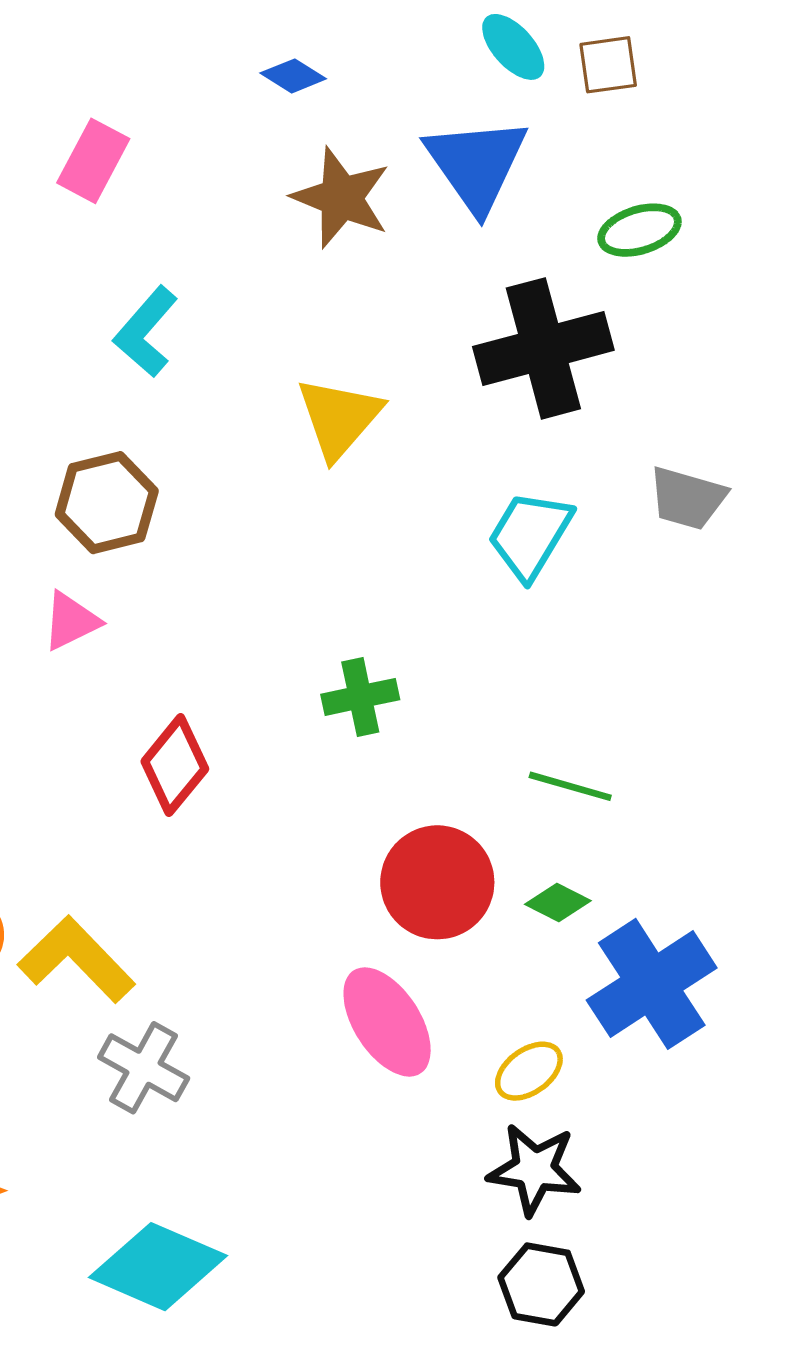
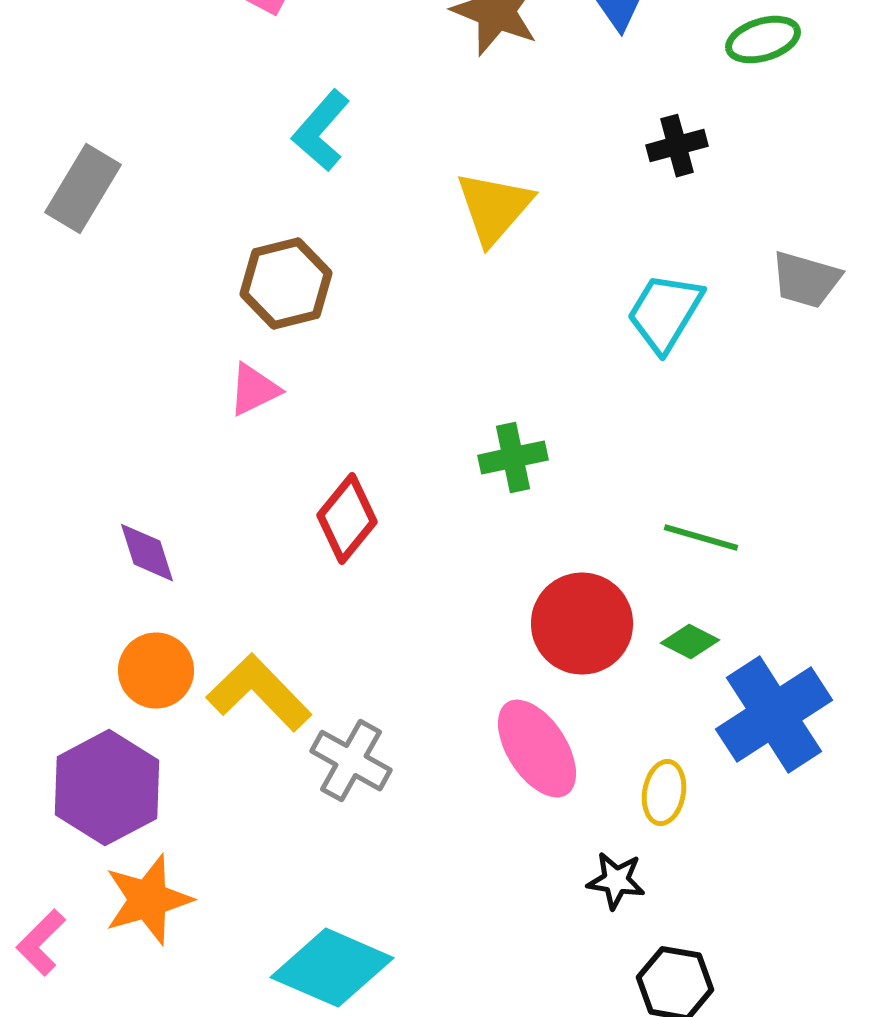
black cross: (543, 348) -> (677, 146), size x0.5
gray cross: (144, 1068) -> (351, 761), moved
yellow ellipse: (529, 1071) -> (664, 793), turned -44
black star: (534, 1169) -> (616, 881), moved, size x0.7

